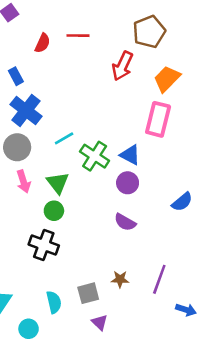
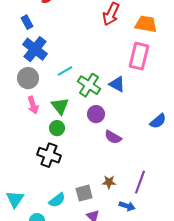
orange trapezoid: (167, 79) -> (146, 24), turned 55
purple circle: (128, 183) -> (96, 114), moved
cyan semicircle: (54, 302) -> (57, 200), turned 66
blue arrow: (186, 310) -> (127, 206), moved

